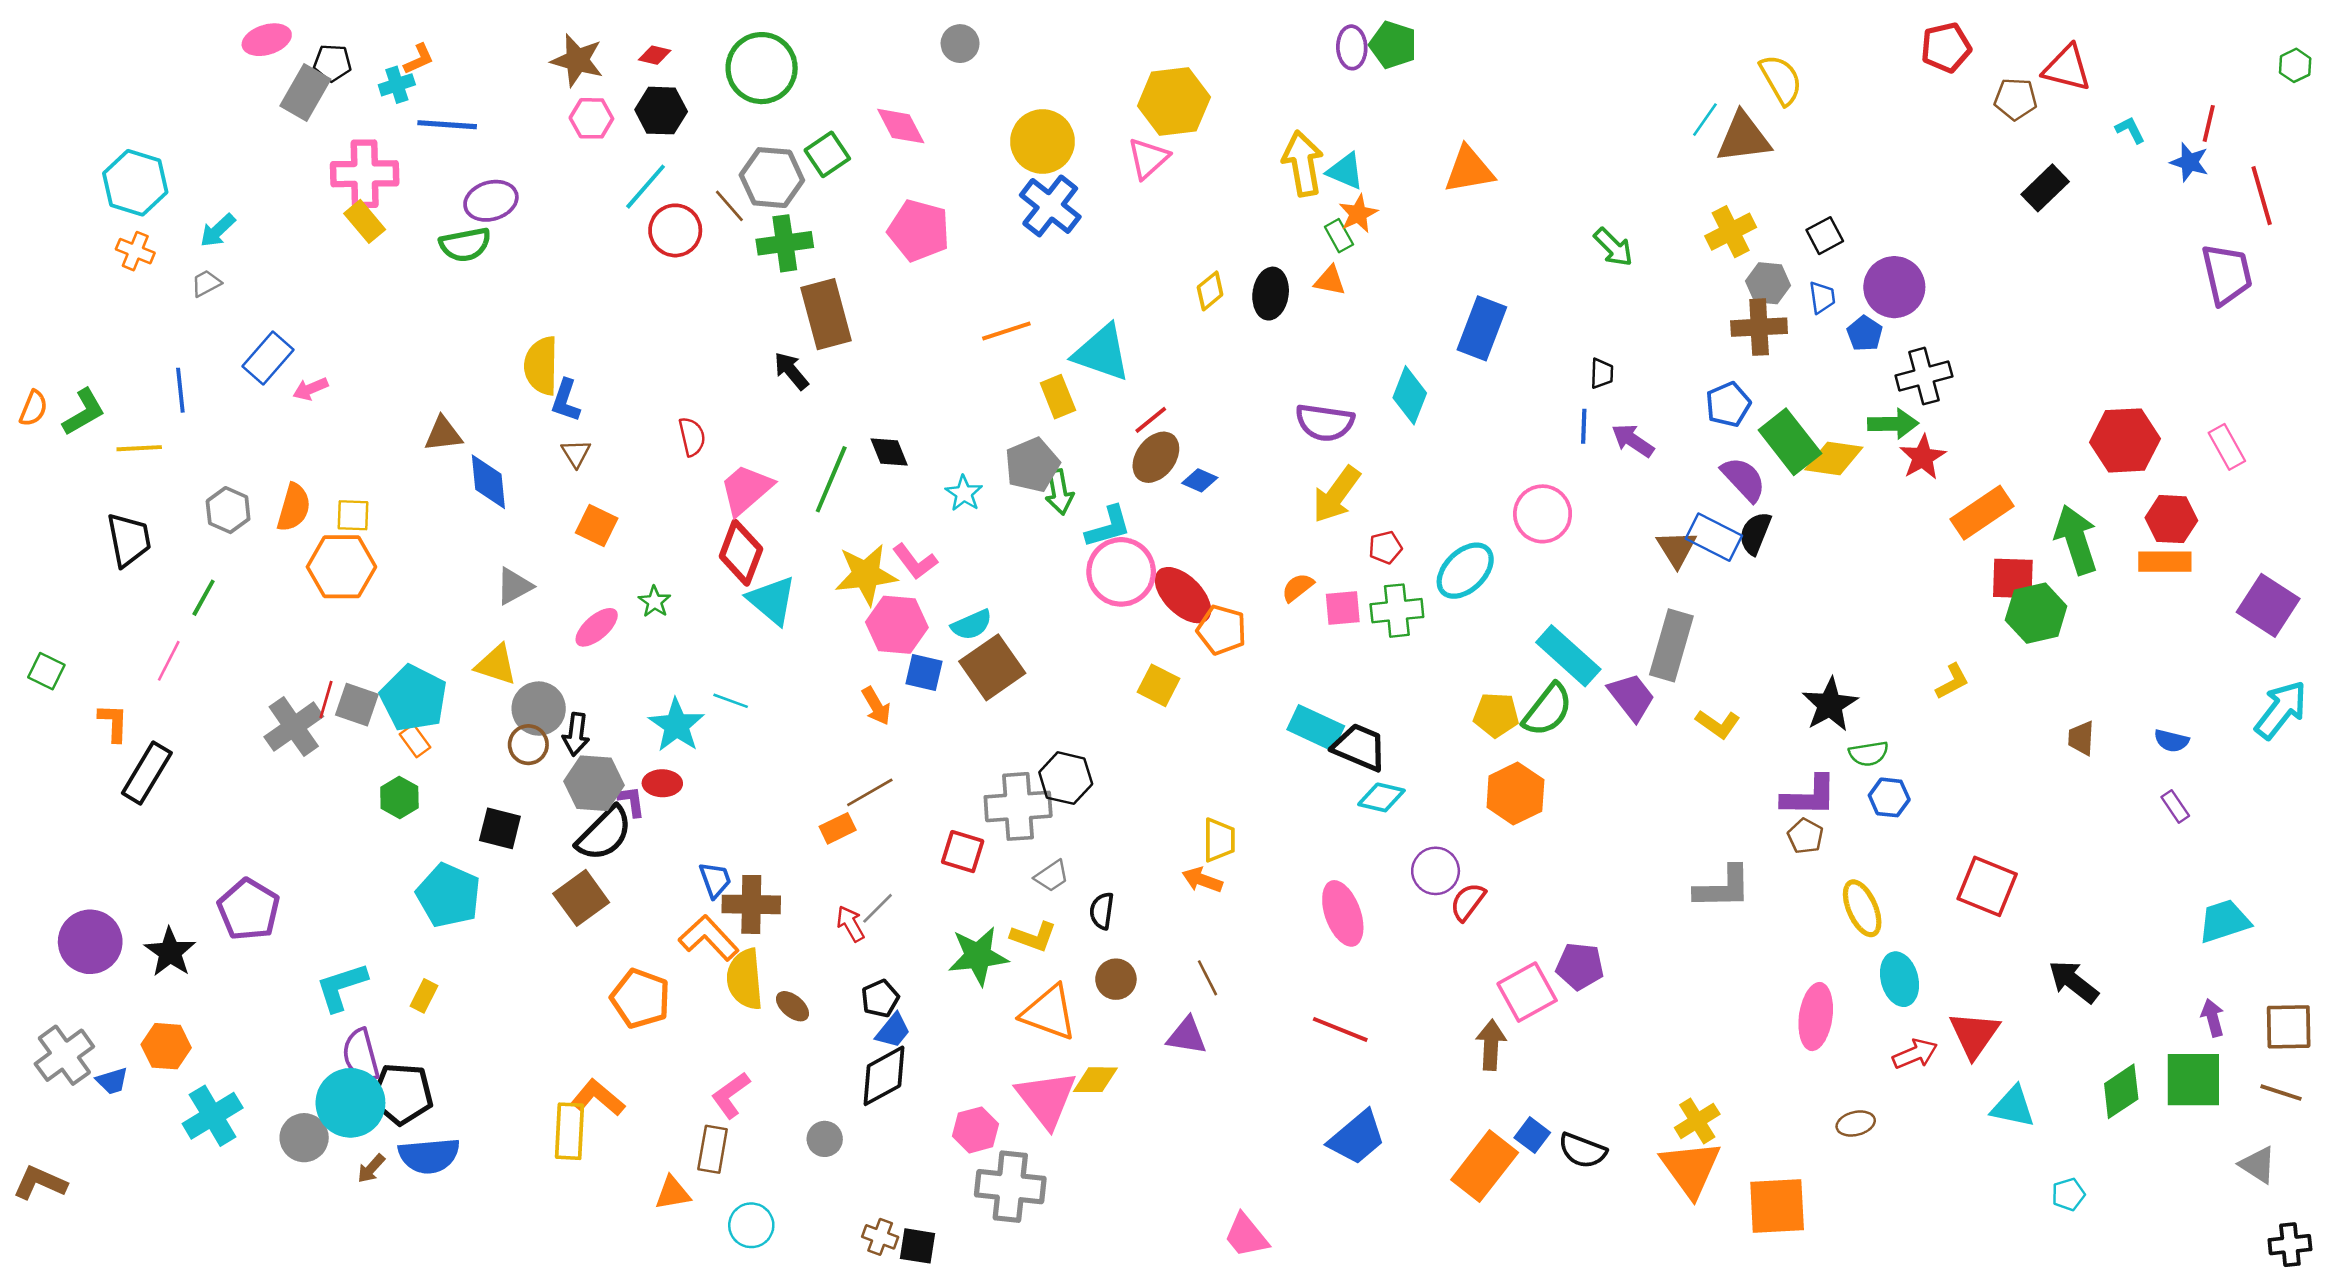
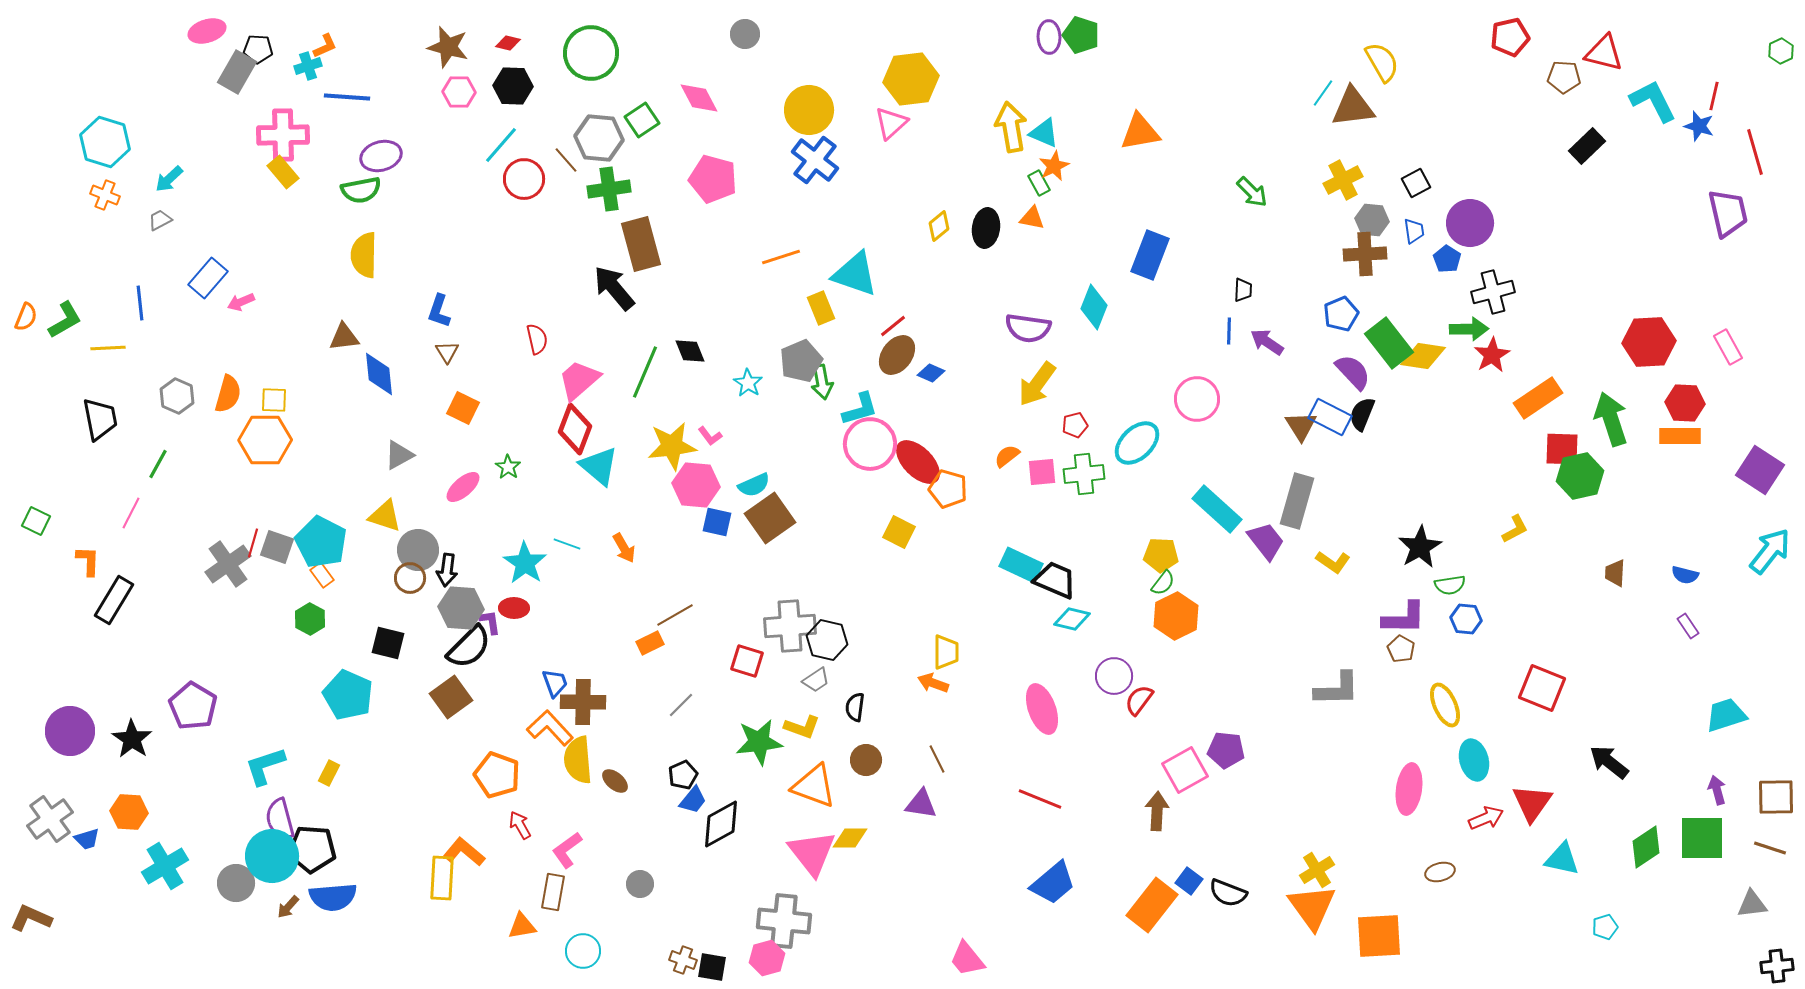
cyan L-shape: (2130, 130) -> (1653, 101), size x2.0
yellow semicircle: (541, 366) -> (364, 255), moved
black arrow: (791, 371) -> (614, 288), size x1.5
pink L-shape: (915, 562) -> (710, 436), size x0.7
orange arrow: (876, 706) -> (624, 548), moved
green semicircle: (1548, 710) -> (1163, 583), moved, size x0.6
black hexagon: (1066, 778) -> (827, 640), moved
red arrow: (850, 924) -> (520, 825), moved
black diamond: (884, 1076) -> (721, 824), moved
pink hexagon: (975, 1130) -> (767, 958), moved
gray triangle: (2258, 1165) -> (1752, 904), turned -40

